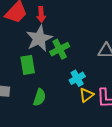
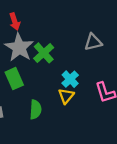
yellow triangle: (86, 95) -> (66, 96), moved

